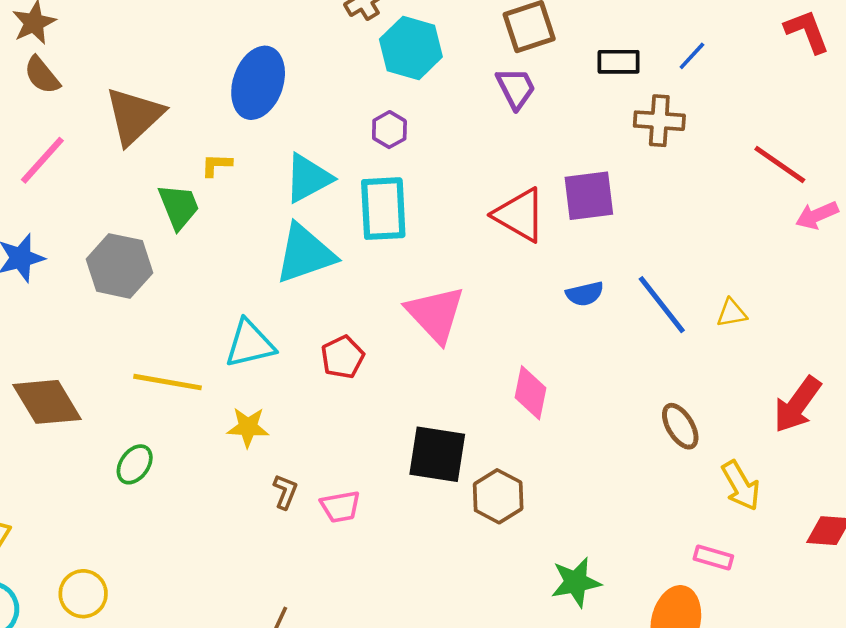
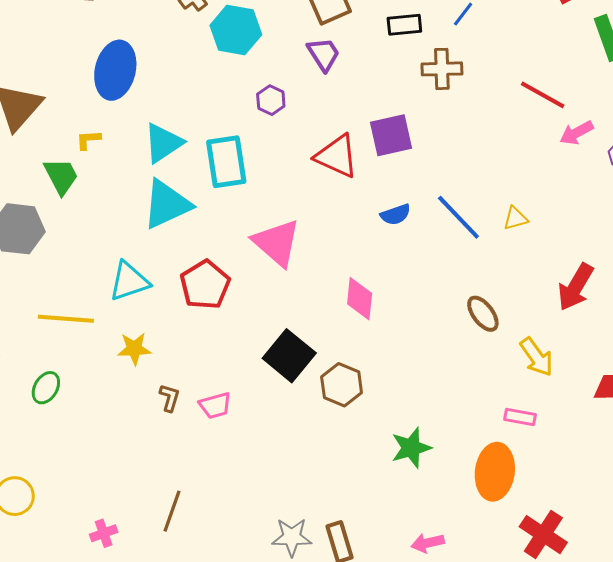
purple hexagon: (389, 130) -> (271, 100), moved
red pentagon: (343, 357) -> (205, 285), size x1.4
black square: (437, 454) -> (289, 356), turned 36

